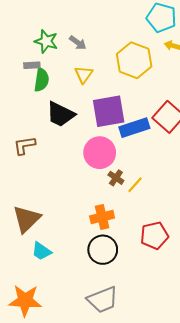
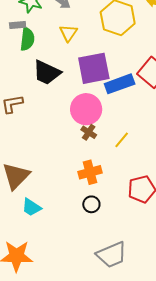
brown cross: (116, 178) -> (89, 132), moved
black circle: (103, 250) -> (91, 204), size x0.6
gray trapezoid: (103, 300) -> (112, 255), moved

